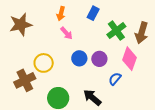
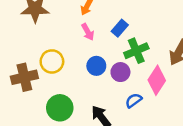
blue rectangle: (93, 13) -> (120, 28), moved
green cross: (116, 31) -> (136, 51), moved

